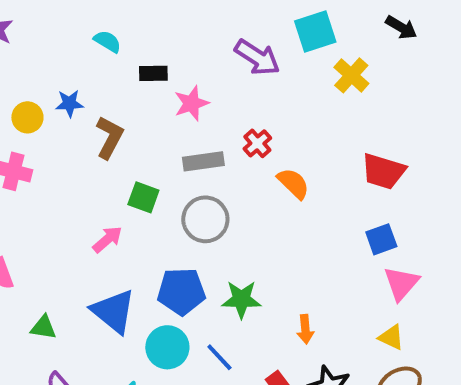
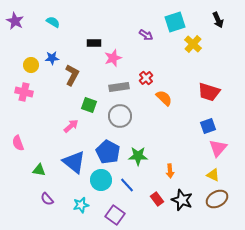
black arrow: (401, 27) -> (218, 20), turned 35
cyan semicircle: (107, 41) -> (53, 22), moved
purple arrow: (257, 57) -> (146, 35), size x0.6
blue pentagon: (181, 291) -> (108, 152), turned 30

